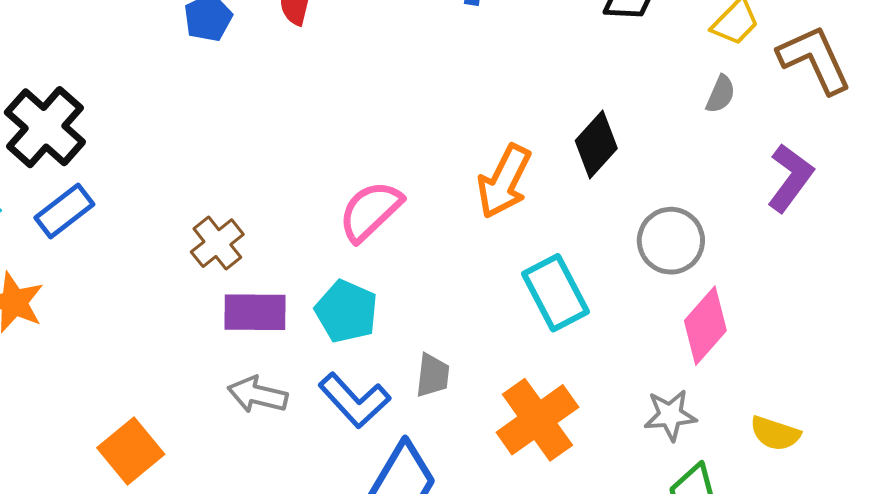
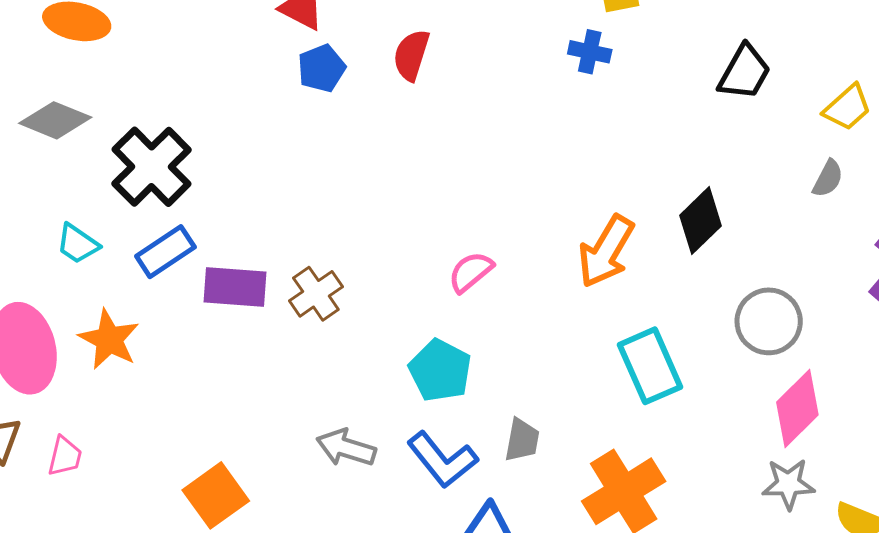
pink semicircle: (370, 211) -> (471, 272), size x0.7
purple rectangle: (255, 312) -> (235, 287), moved
gray star: (670, 415) -> (788, 484), moved

